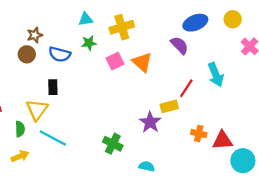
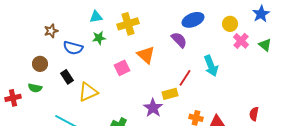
yellow circle: (233, 19) -> (230, 24), moved
brown circle: (27, 54) -> (40, 64), moved
pink square: (115, 61) -> (122, 68), moved
black rectangle: (53, 87) -> (67, 77), turned -32
yellow triangle: (37, 110) -> (88, 92), moved, turned 30
green semicircle: (20, 129) -> (35, 88), moved, turned 104

